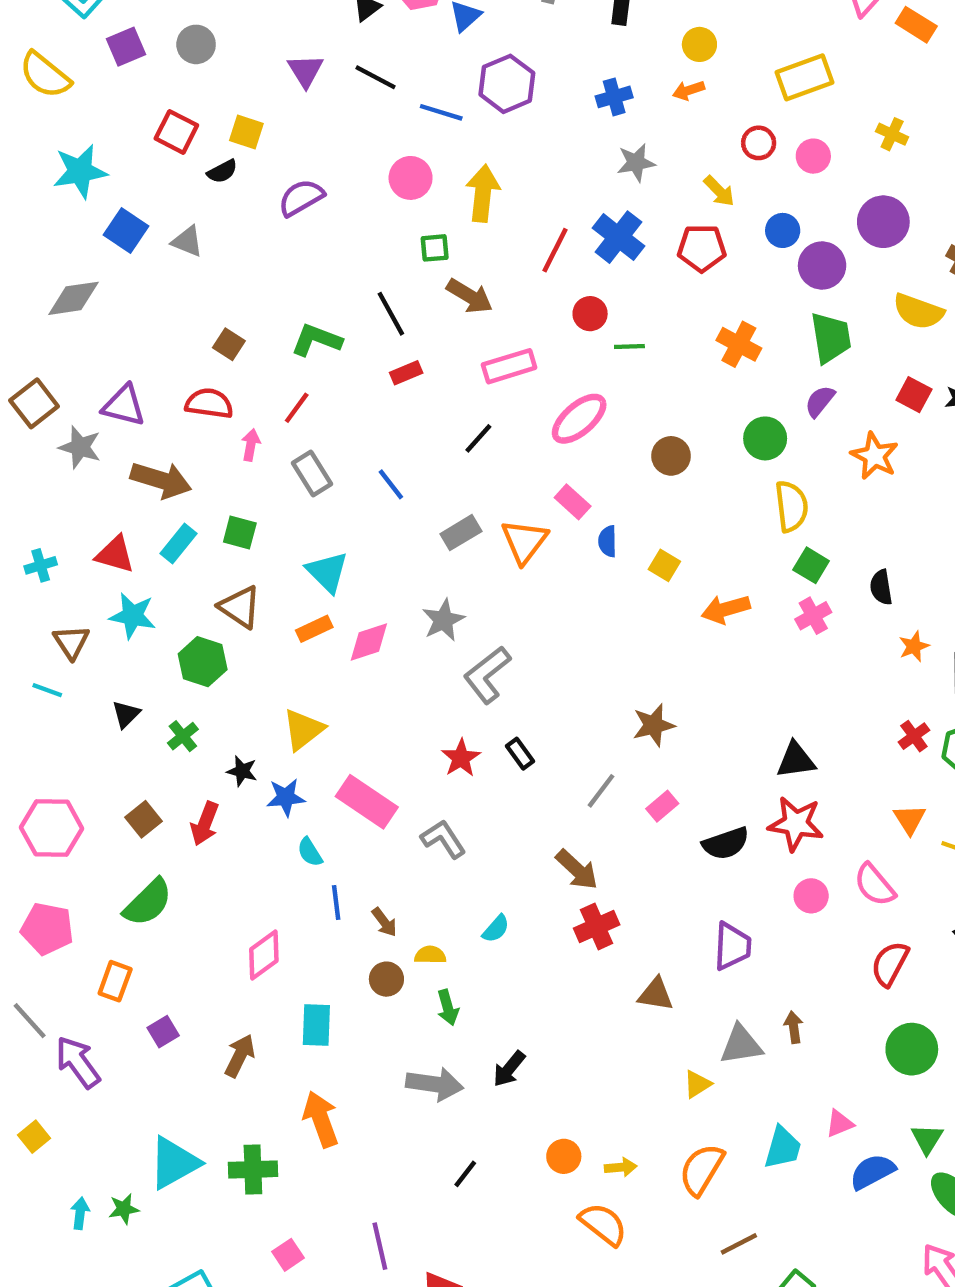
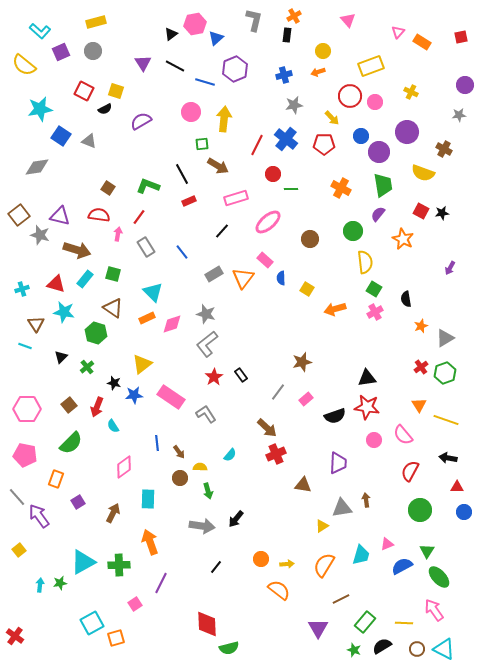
red circle: (759, 143) -> (350, 96), size x1.5
gray star: (443, 620) -> (206, 314), turned -30
gray L-shape: (487, 675) -> (207, 344), moved
cyan semicircle: (310, 852) -> (113, 426), moved
purple line: (380, 1246) -> (161, 583), moved, turned 40

